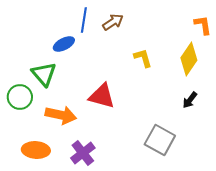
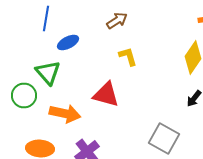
blue line: (84, 20) -> (46, 18), moved
yellow L-shape: (143, 58) -> (128, 56), moved

